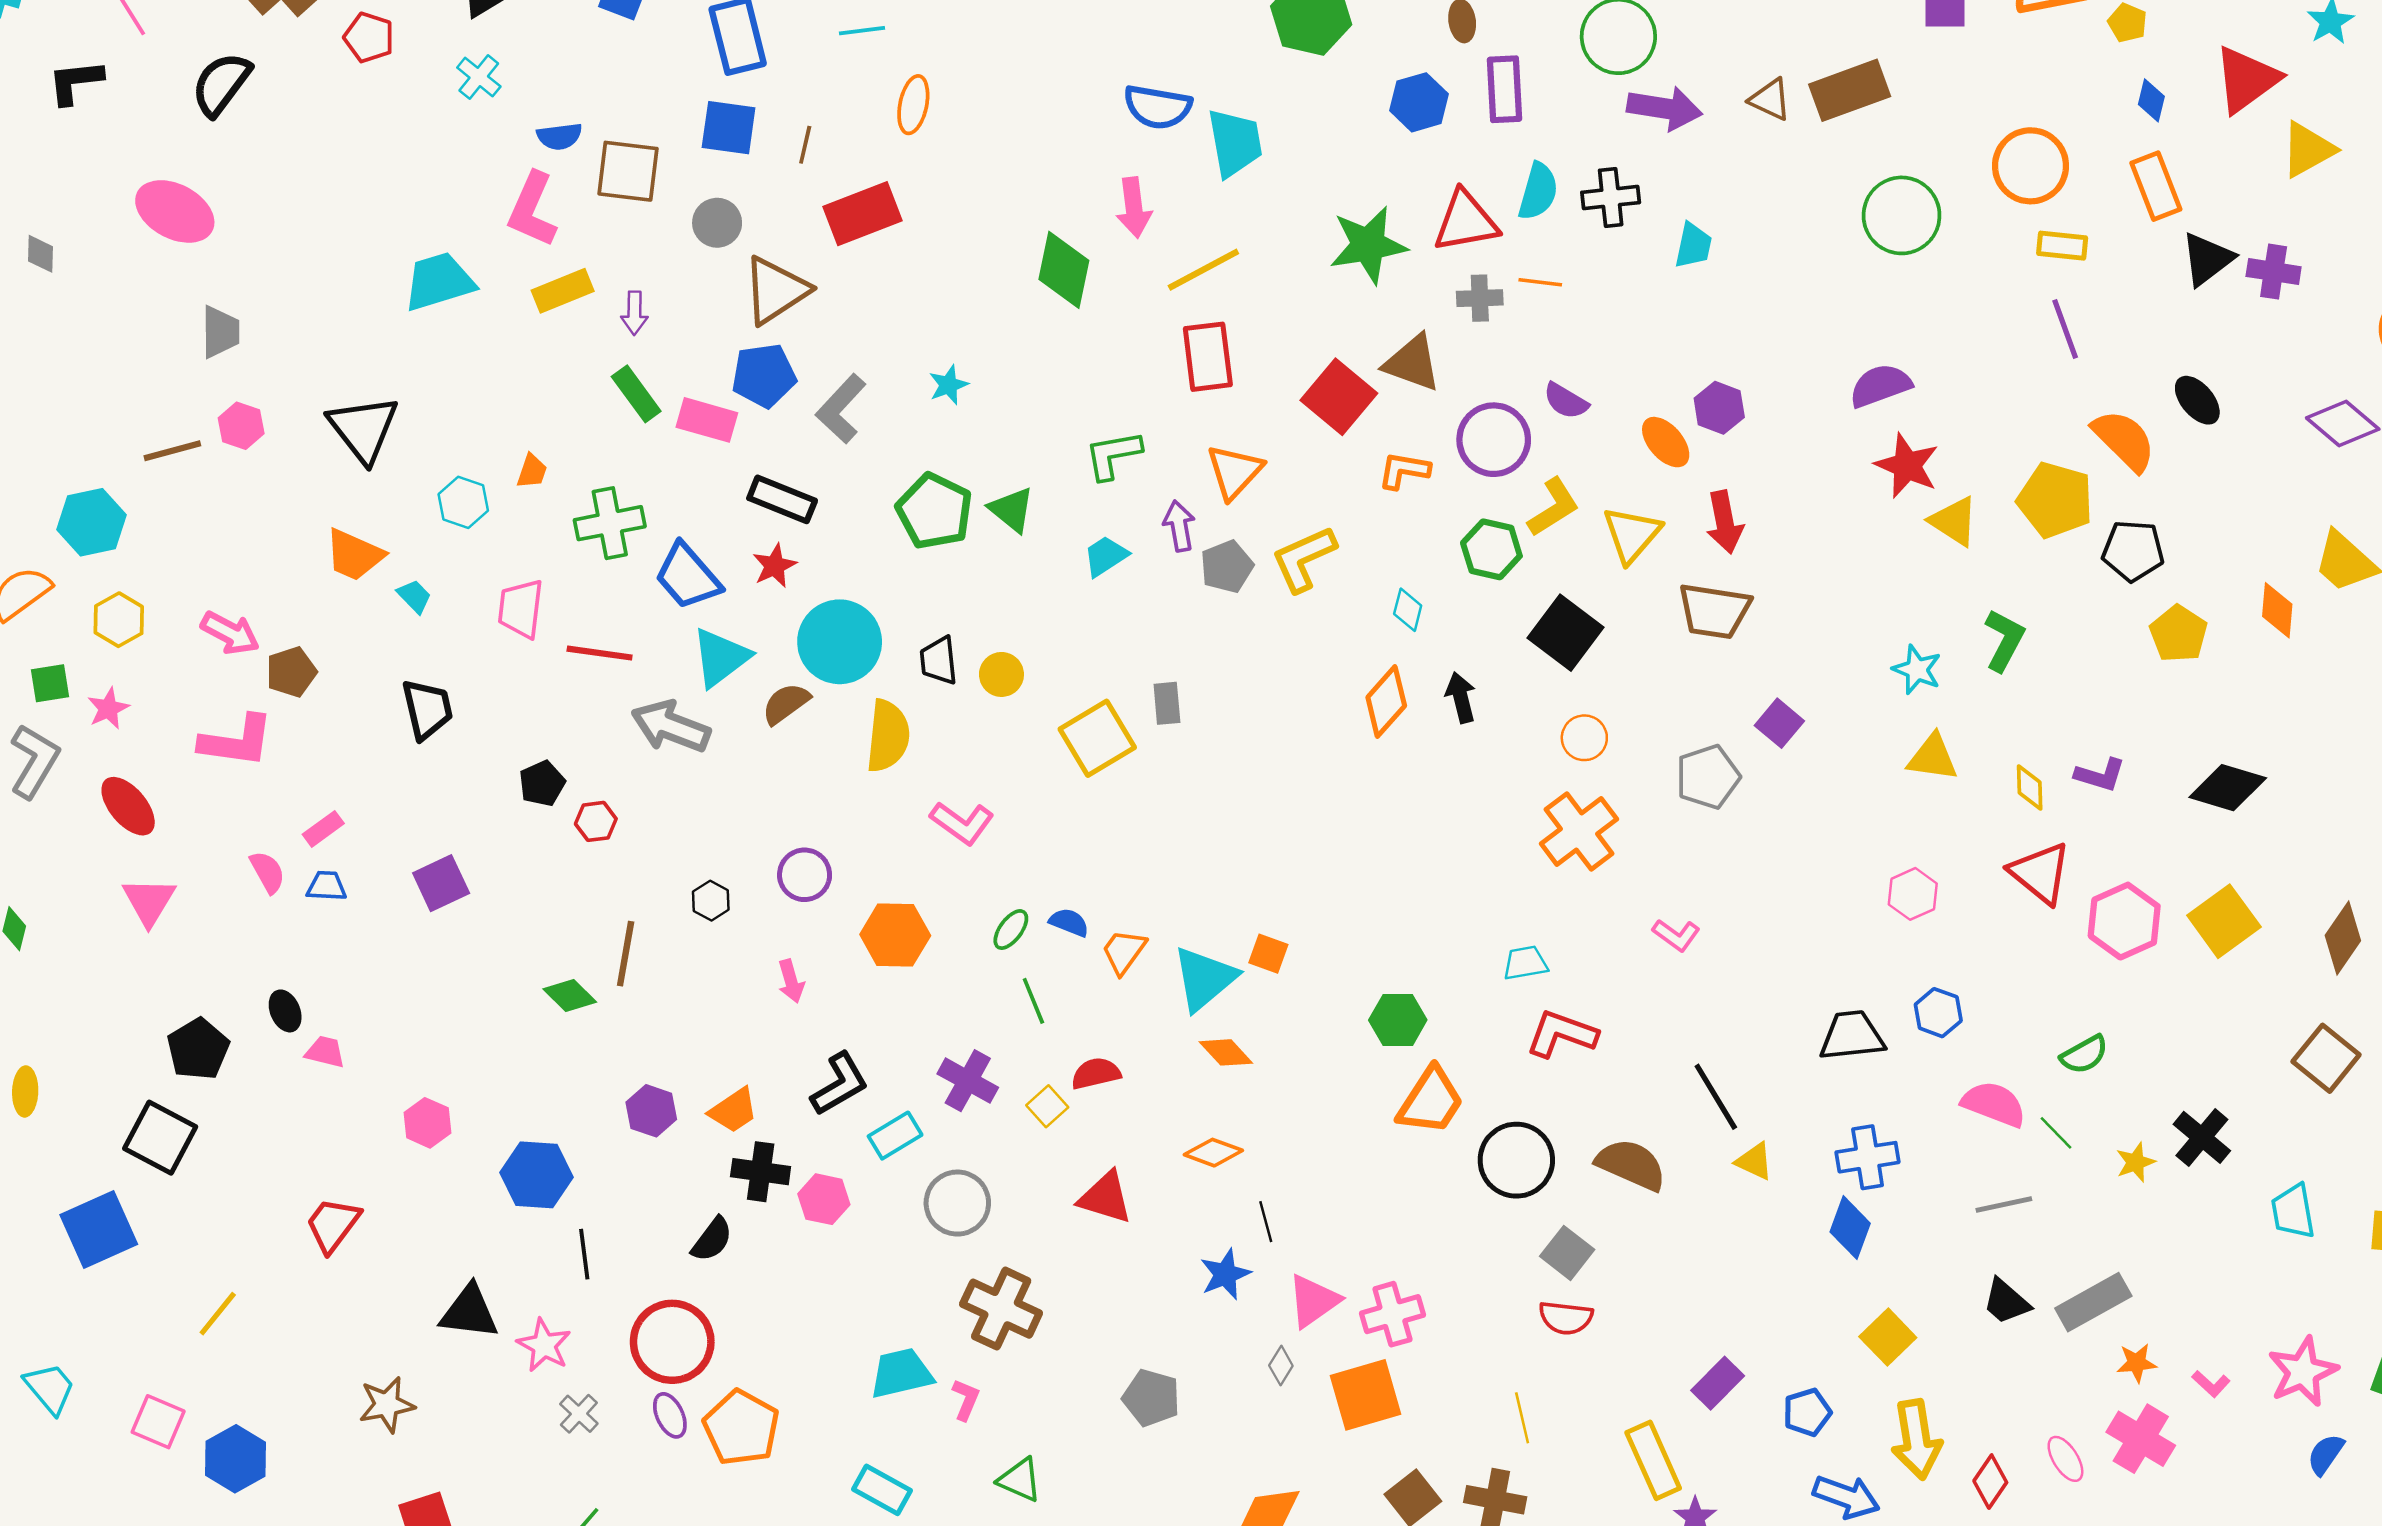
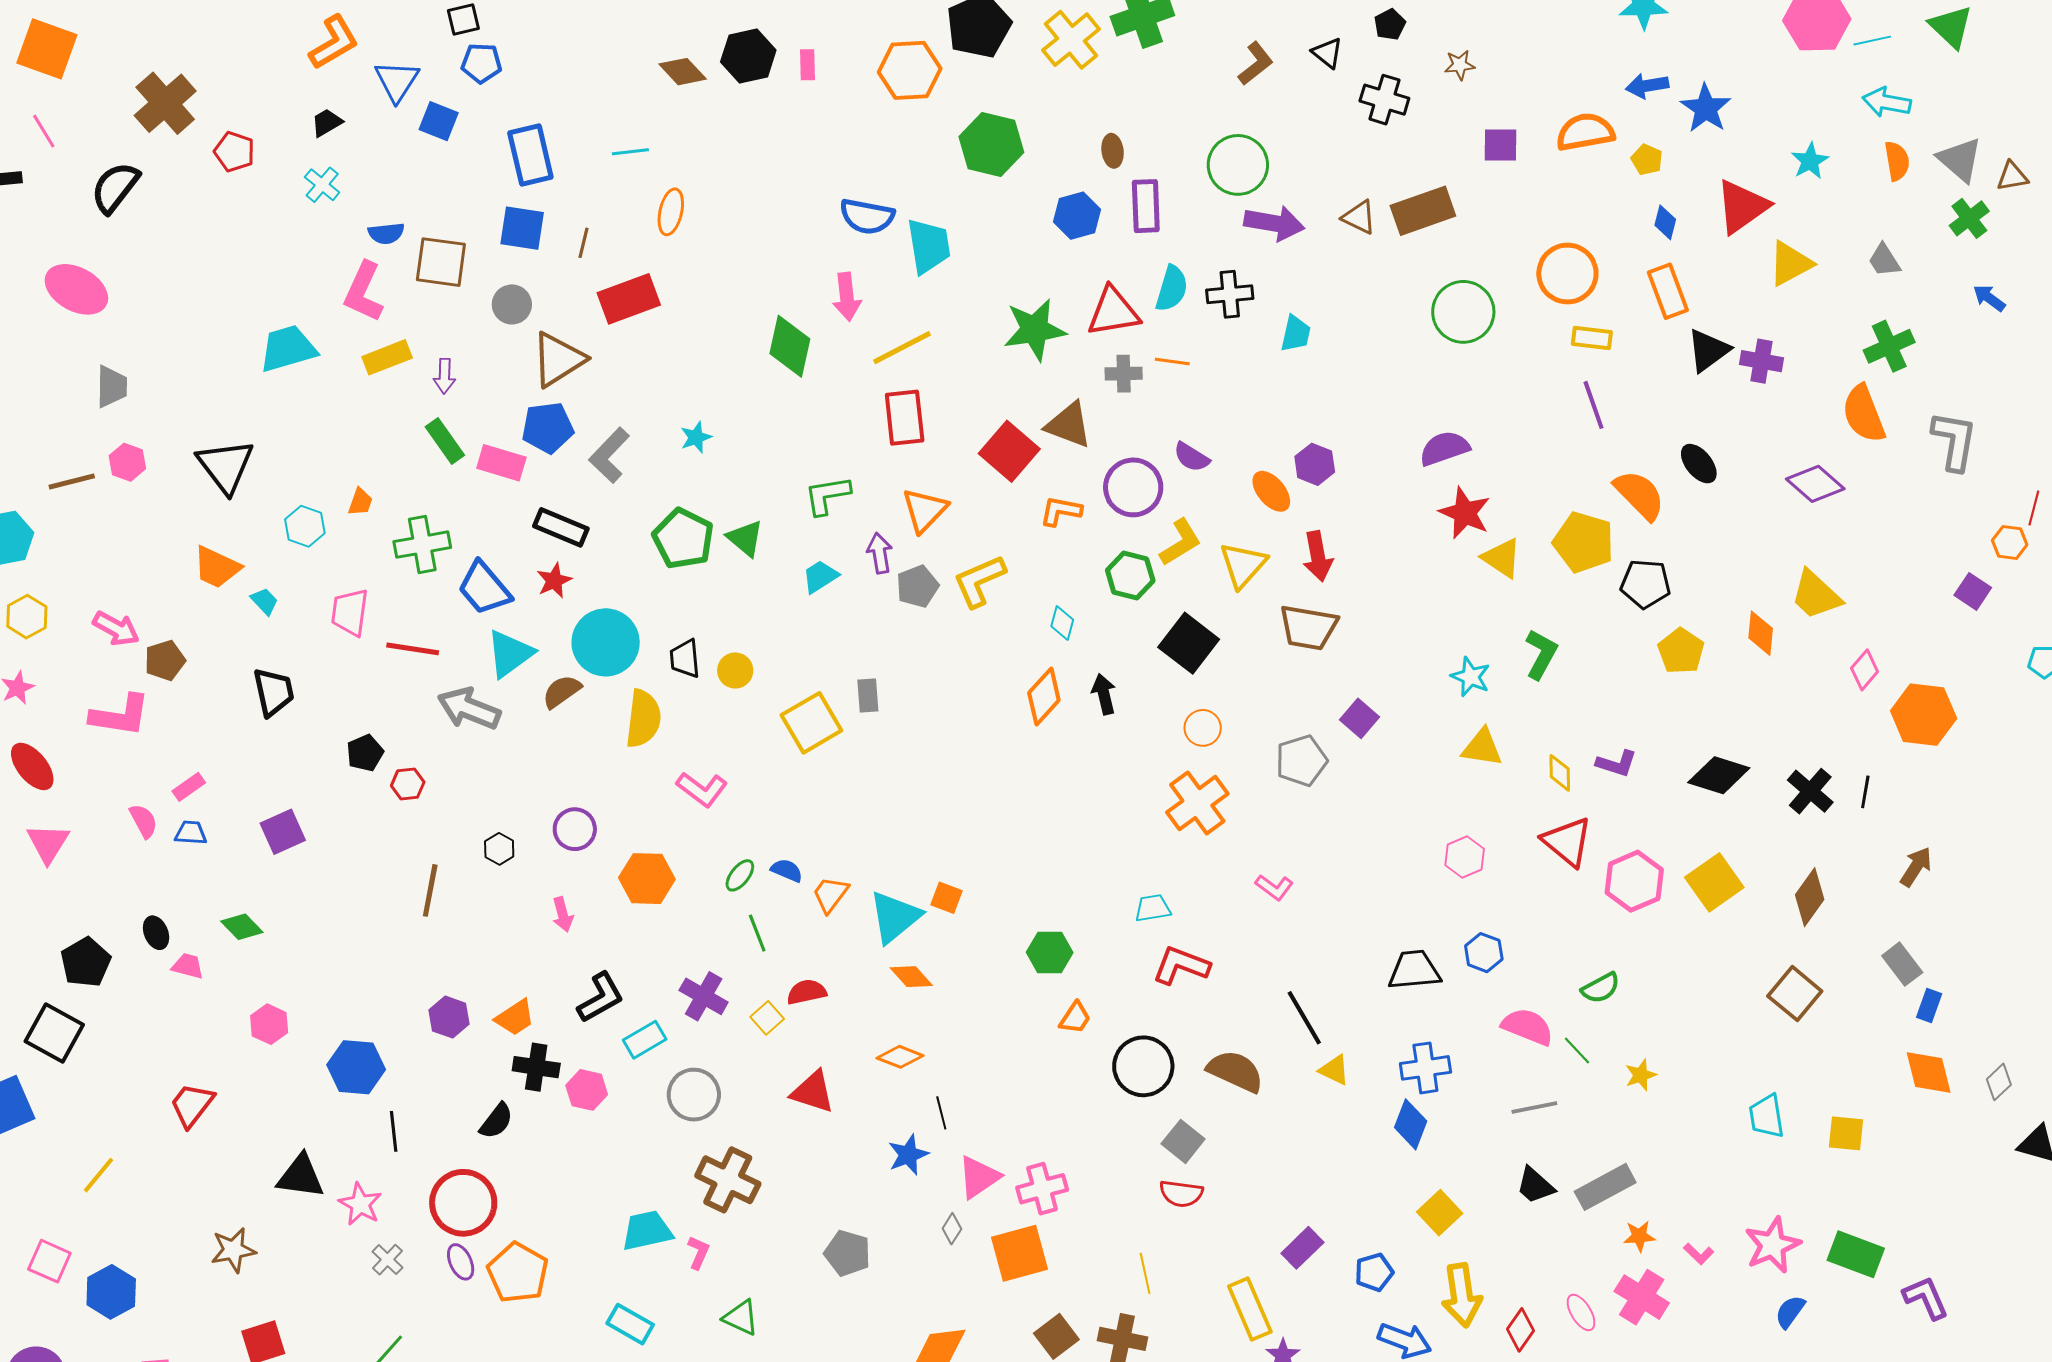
green diamond: (570, 996) -> (242, 927), moved
orange trapezoid: (1431, 1101) -> (1075, 1018), size x0.6
black cross: (2202, 1137) -> (1810, 791), moved

